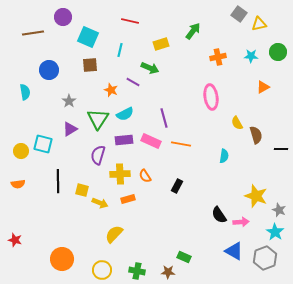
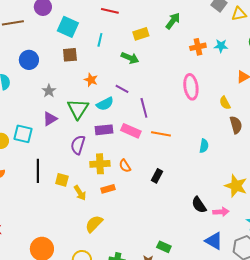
cyan star: (251, 56) -> (221, 46), moved
purple line: (133, 82) -> (122, 89), moved
yellow semicircle: (237, 123) -> (225, 103), moved
yellow arrow: (100, 203) -> (80, 193), turned 35

